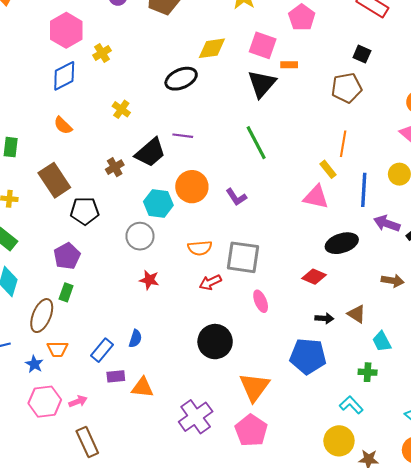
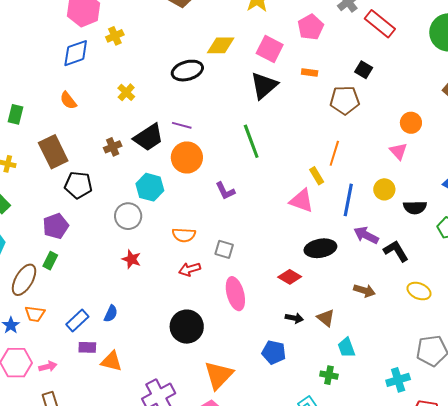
orange rectangle: (289, 65) -> (310, 72), moved
orange circle: (192, 187) -> (187, 157), moved
gray square: (243, 257) -> (224, 249), size x0.6
pink ellipse: (261, 301) -> (235, 294), size x1.5
blue pentagon: (308, 356) -> (274, 352), size x0.7

